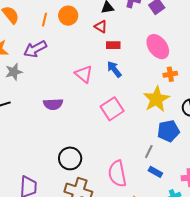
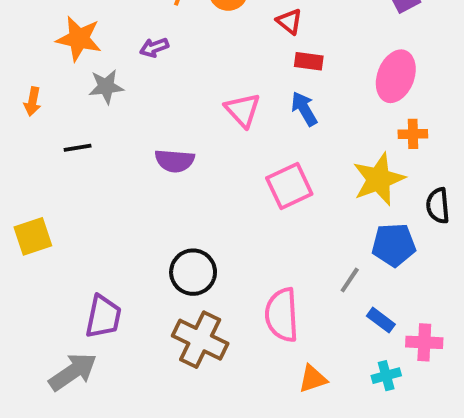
pink ellipse: (158, 47) -> (396, 76), turned 50
purple arrow: (35, 49) -> (154, 48), size x0.6
blue rectangle: (155, 172) -> (381, 320), moved

